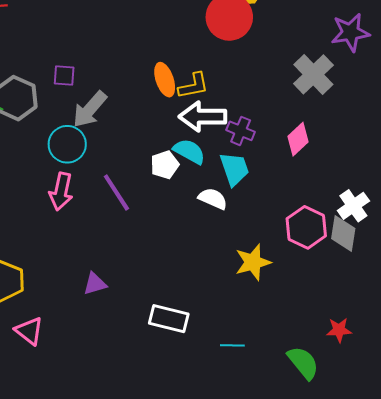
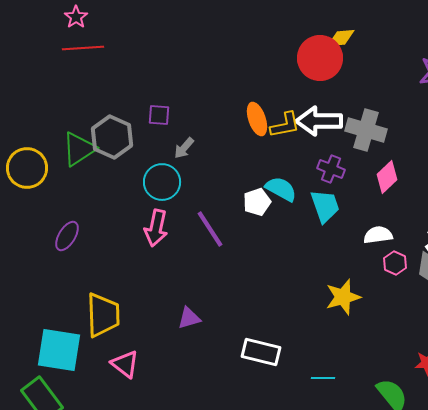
gray cross: (313, 74) -> (366, 130), moved, turned -30
gray arrow: (90, 109) -> (184, 148), size x0.6
white arrow: (203, 117) -> (319, 121), moved
white semicircle: (213, 199) -> (378, 235), moved, turned -32
pink hexagon: (306, 227) -> (395, 263), size x0.6

